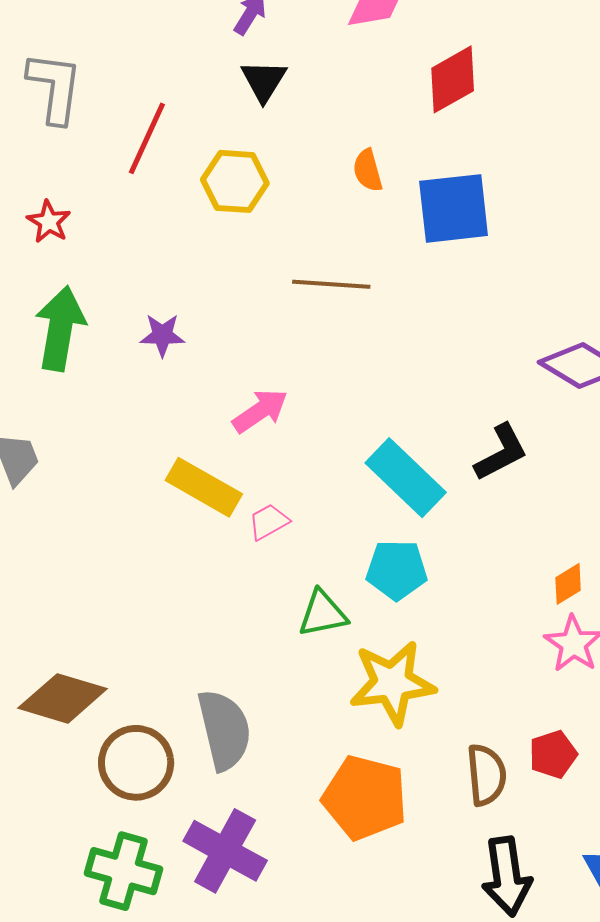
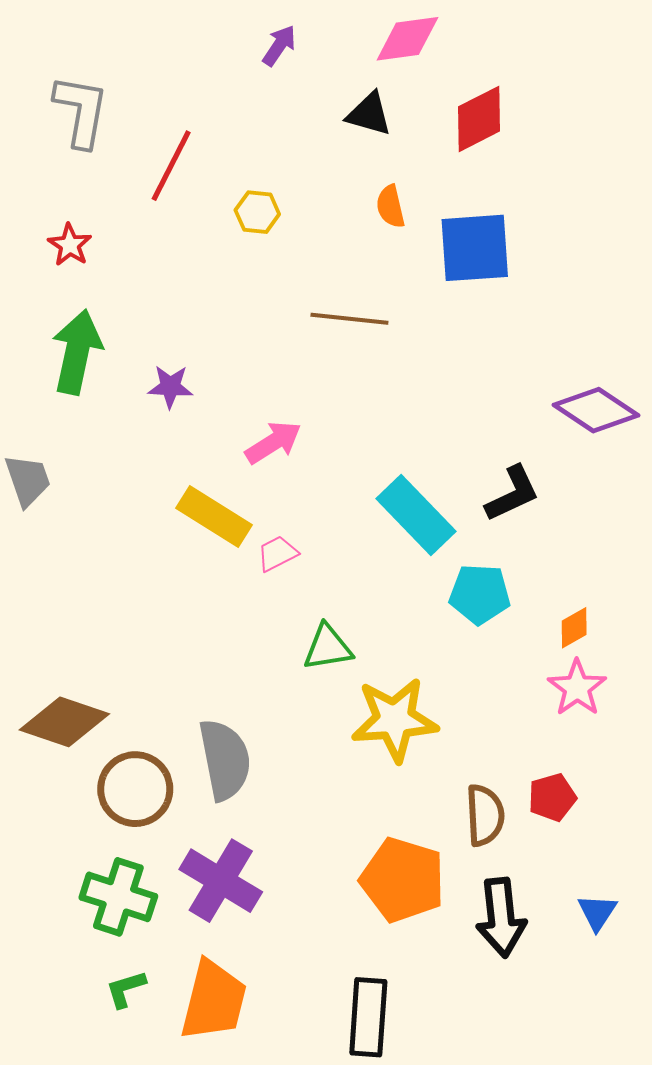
black triangle: (264, 81) -> (369, 114), moved, turned -48
yellow hexagon: (235, 181) -> (257, 212), size x0.7
purple star: (162, 335) -> (170, 387), moved
cyan pentagon: (397, 570) -> (480, 594), moved
orange pentagon: (365, 798) -> (403, 880), moved

